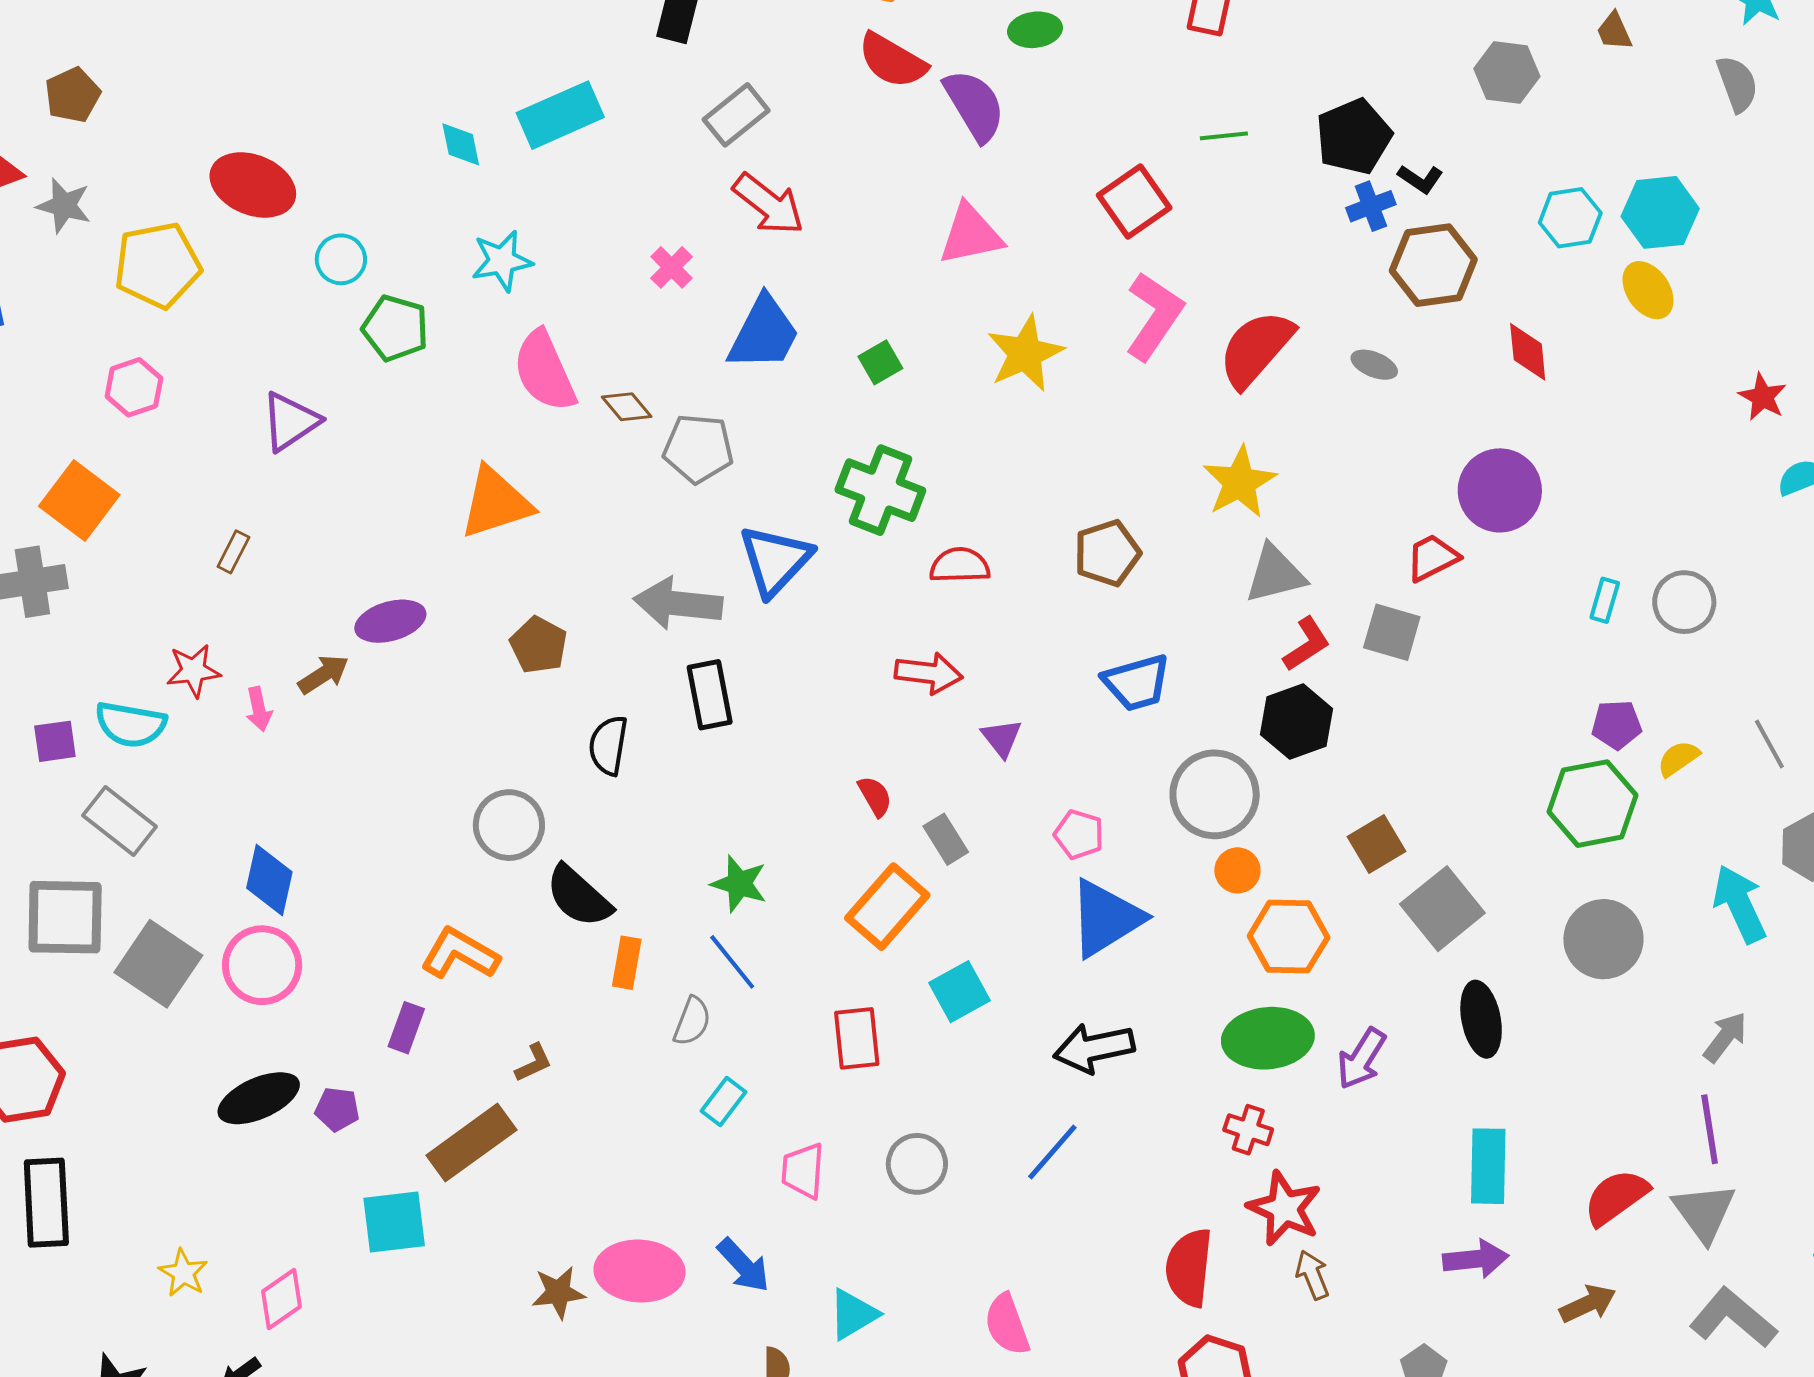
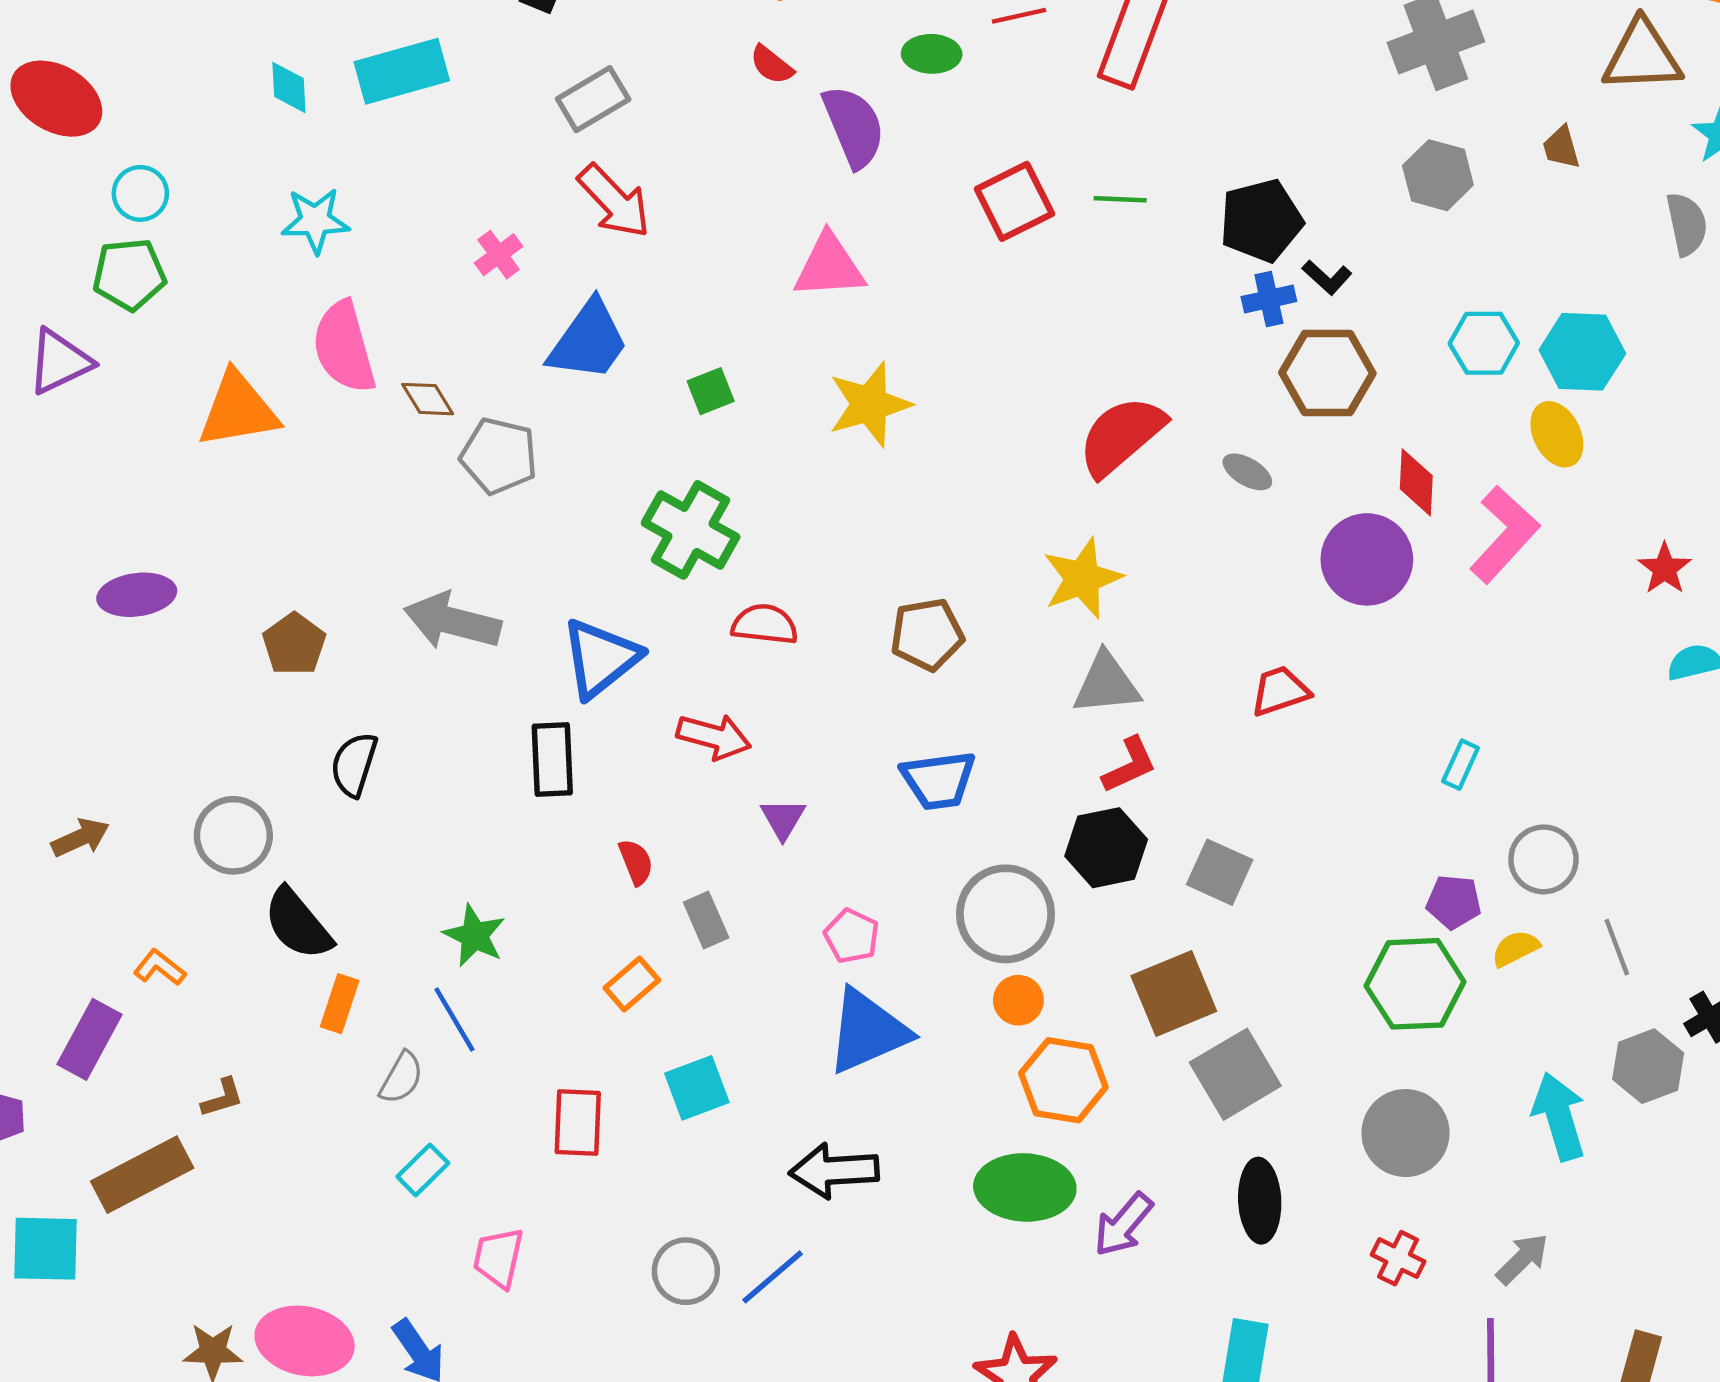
red semicircle: (892, 61) -> (772, 65), size x0.6
red square: (1134, 201) -> (1014, 201), moved
pink L-shape: (1154, 316) -> (1504, 534), moved
green pentagon: (395, 328) -> (129, 274), moved, turned -30
purple circle: (1500, 490) -> (1367, 559), moved
orange triangle: (496, 503) -> (238, 410), moved
blue triangle: (775, 560) -> (600, 658), moved
gray circle: (1684, 602) -> (1543, 859), moved
gray square: (1392, 632) -> (1220, 872), moved
brown arrow: (323, 674) -> (80, 838), moved
black rectangle: (710, 695) -> (552, 760), moved
brown square: (1376, 844) -> (1174, 994), size x1.4
orange rectangle: (887, 907) -> (632, 984), size x0.6
orange L-shape: (460, 954) -> (160, 968), size x0.6
purple rectangle: (406, 1028) -> (89, 1039), size x1.4
red cross: (1248, 1130) -> (1398, 1258), moved
gray circle: (917, 1164) -> (686, 1271), moved

